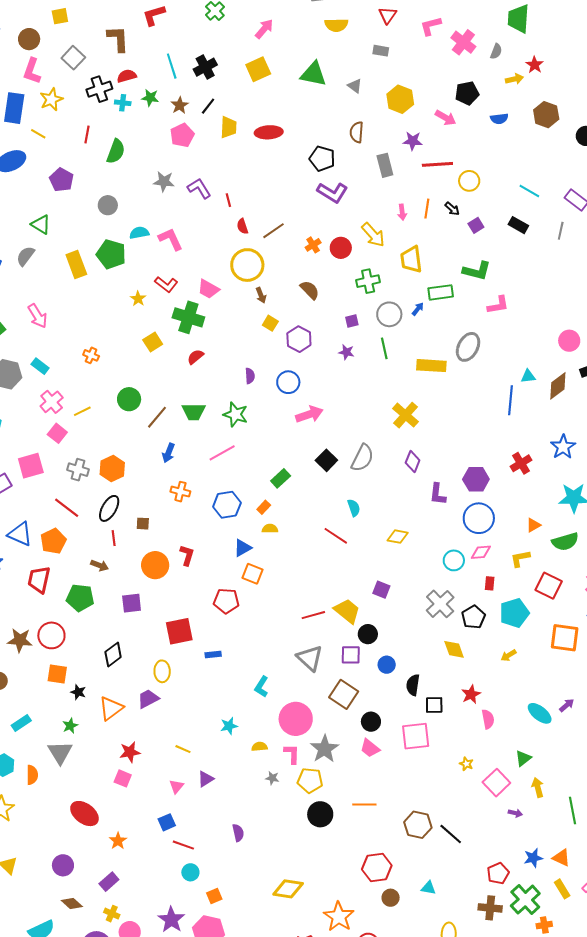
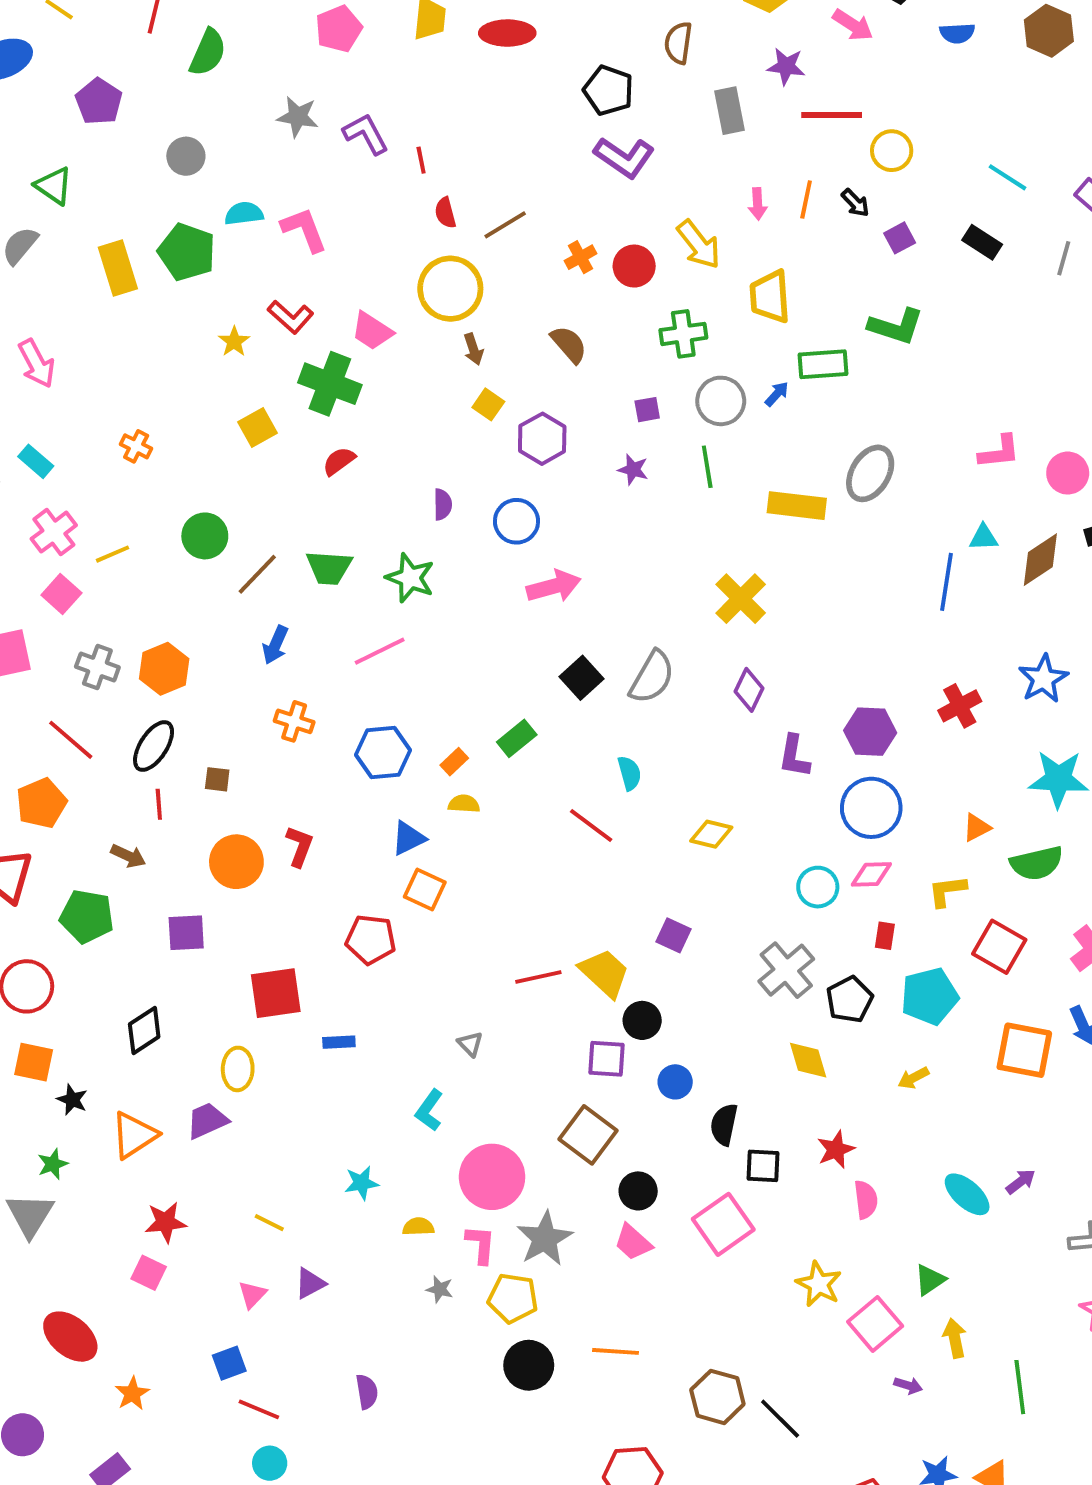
pink L-shape: (498, 305) -> (999, 452), moved
green rectangle: (281, 478) -> (517, 738), moved
gray triangle: (310, 658) -> (470, 1044), moved, size x0.5
pink square: (416, 736) -> (723, 1224), turned -32
yellow star: (466, 764) -> (819, 1284), size x1.6

